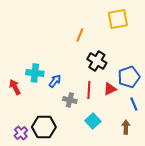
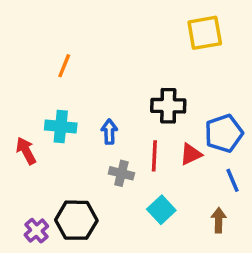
orange line: (80, 35) -> (64, 66), moved
black cross: (97, 61) -> (168, 106), turned -30
blue arrow: (55, 81) -> (109, 132), moved, turned -40

